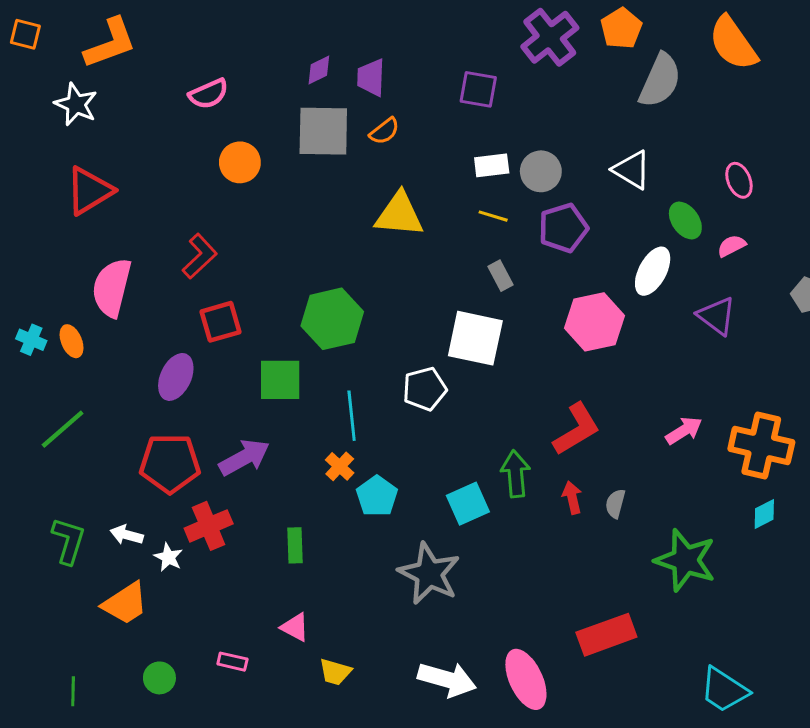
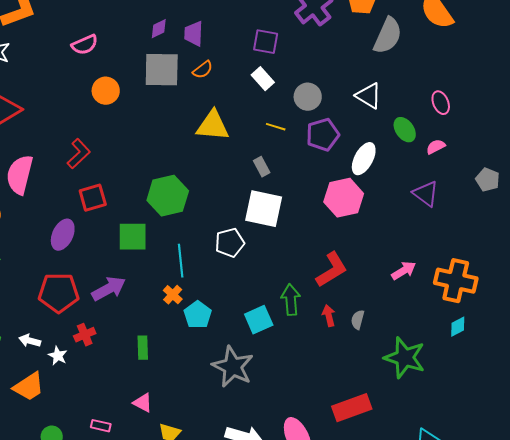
white rectangle: (492, 165) -> (263, 79), moved, turned 55
white ellipse: (653, 271) -> (364, 159), moved
gray rectangle: (501, 276) -> (262, 167), moved
red cross: (209, 526) -> (85, 335), size x0.7

